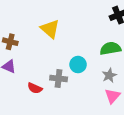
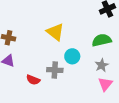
yellow triangle: (50, 29) -> (55, 32), moved

